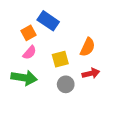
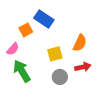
pink semicircle: (30, 53) -> (13, 49), moved
green arrow: (24, 78) -> (22, 71), turned -130

